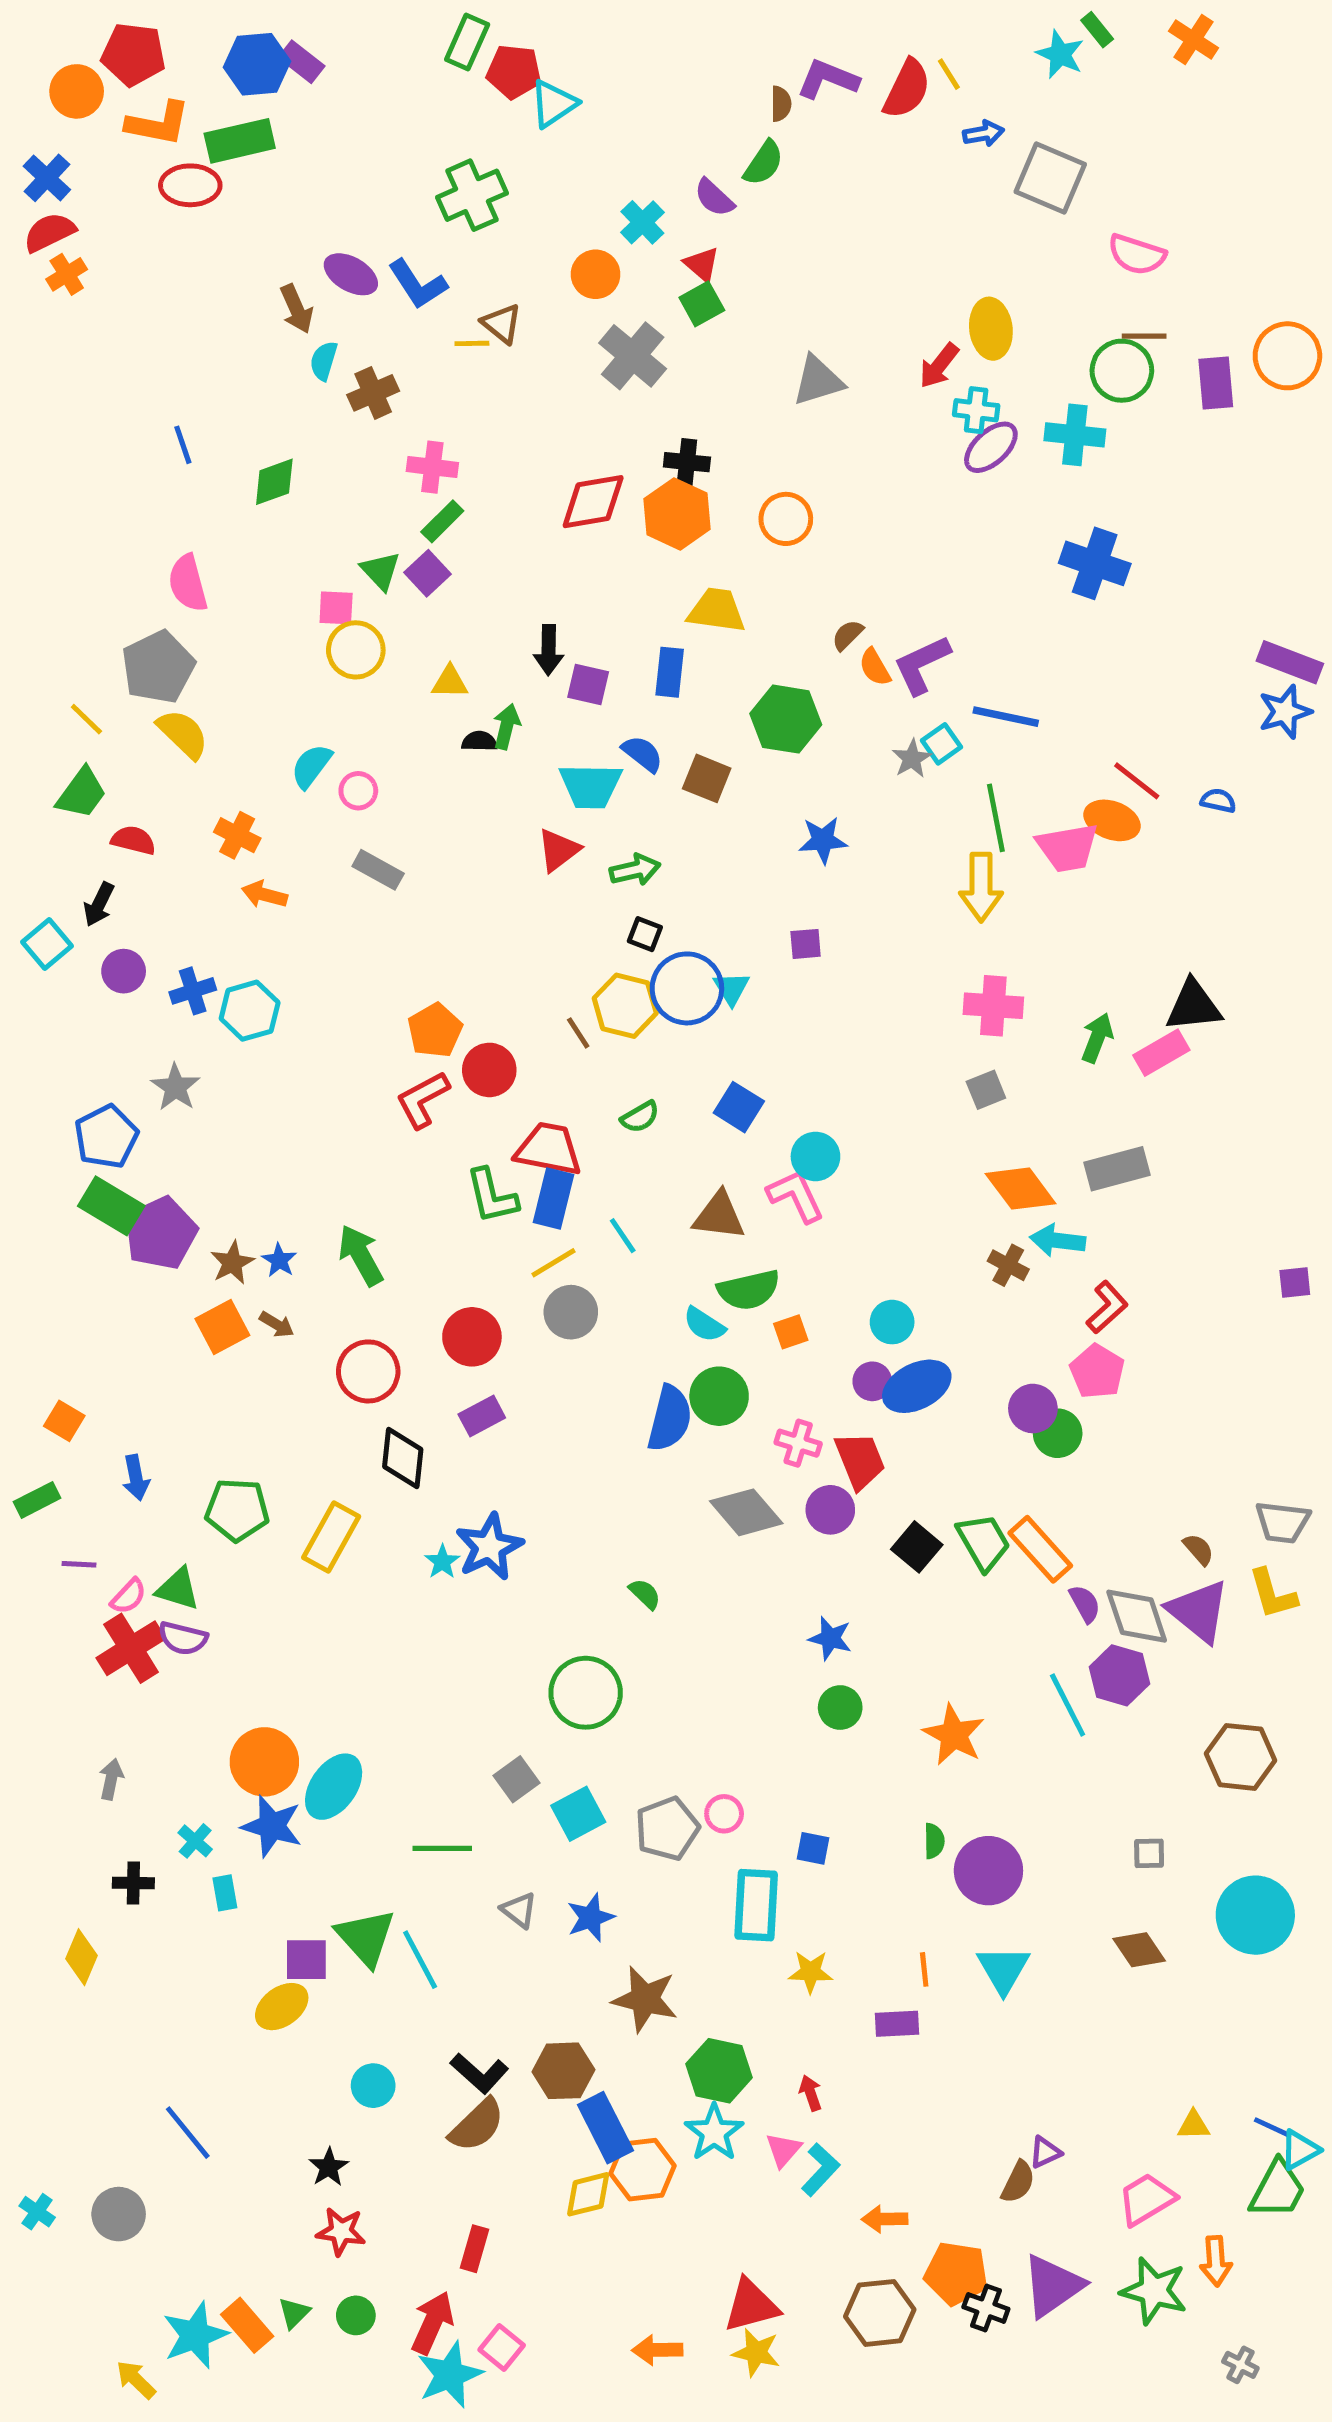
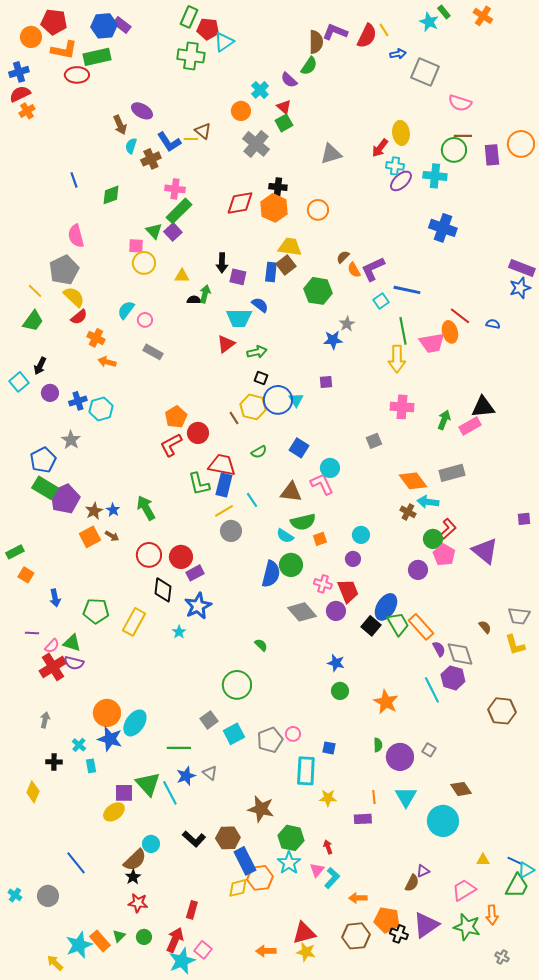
brown semicircle: (781, 104) -> (316, 42), size x1.6
blue cross: (47, 178) -> (19, 72), turned 30
green cross: (472, 195) -> (191, 56), moved, turned 32
blue L-shape: (418, 284) -> (169, 142), moved
green rectangle: (442, 521) -> (179, 211), size x1.5
gray star: (912, 759) -> (347, 324), moved
brown square: (707, 778) -> (286, 265), moved, turned 30
orange ellipse: (1112, 820) -> (450, 332), turned 55
red semicircle: (133, 840) -> (79, 317), moved, turned 126
gray square: (986, 1090) -> (374, 441), moved
red circle: (472, 1337) -> (181, 557), moved
blue ellipse: (917, 1386) -> (386, 607), moved, turned -32
green circle: (1058, 1433) -> (433, 539), moved
green rectangle: (37, 1500) -> (15, 552), moved
blue star: (489, 1547) -> (198, 606), moved
purple triangle: (1198, 1611) -> (485, 551), moved
gray square: (1149, 1853) -> (429, 750), moved, turned 32
cyan circle: (1255, 1915) -> (443, 821), moved
blue star: (591, 1918) -> (186, 776), moved
brown semicircle: (477, 2125) -> (135, 860), moved

